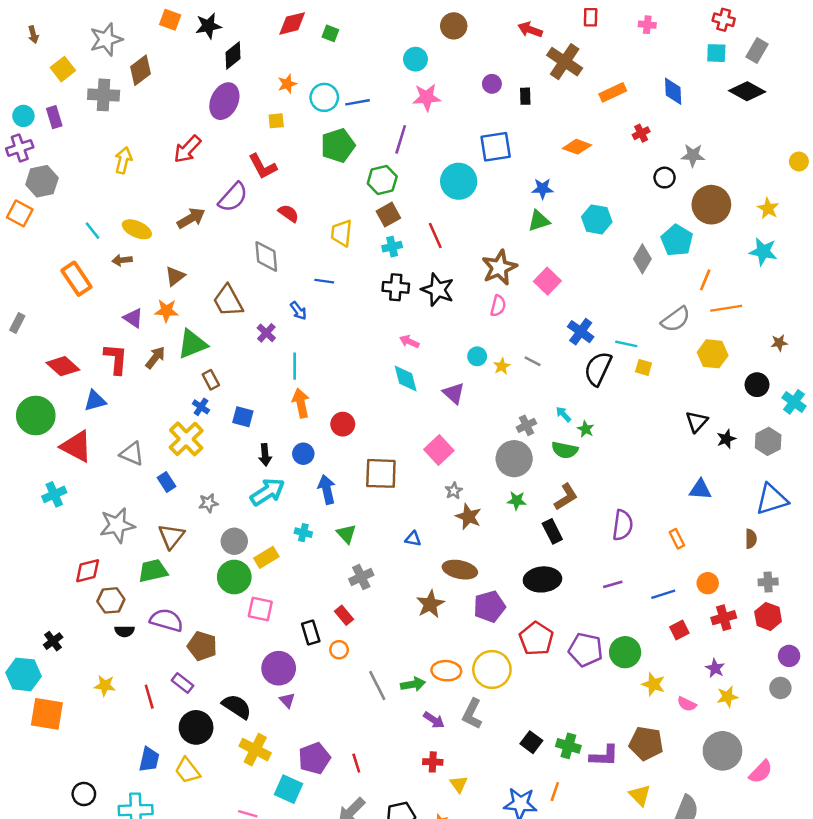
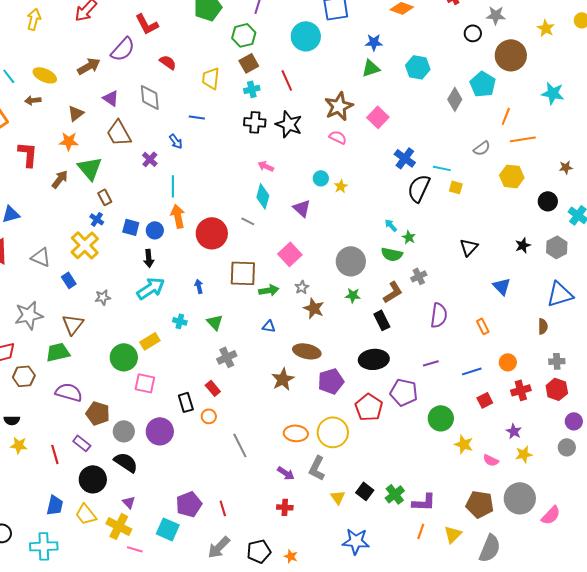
yellow star: (768, 208) -> (546, 28), moved
pink semicircle: (498, 306) -> (338, 137), turned -78
purple triangle: (133, 318) -> (111, 98), moved
gray semicircle: (676, 319) -> (482, 148), size x0.7
green triangle: (192, 344) -> (90, 168), turned -48
red L-shape: (116, 359) -> (28, 154), moved
gray line: (533, 361) -> (248, 221), moved
cyan diamond: (406, 379) -> (263, 196), turned 30
black triangle: (697, 422) -> (469, 247), moved
red circle: (343, 424) -> (212, 233), size x1.6
gray cross: (526, 425) -> (419, 276), moved
blue circle: (303, 454) -> (155, 230), moved
blue arrow: (327, 489) -> (199, 286), size x0.6
blue triangle: (700, 489) -> (502, 286), turned 42
gray circle: (234, 541) -> (124, 431), moved
black semicircle: (125, 631) -> (12, 420), moved
purple pentagon: (586, 650) -> (404, 392), moved
green arrow: (413, 684) -> (269, 290), moved
purple triangle: (287, 700) -> (129, 502), moved
brown pentagon: (646, 743) -> (480, 504), moved
green cross: (568, 746) -> (395, 494), turned 36
yellow cross: (255, 750) -> (119, 526), moved
yellow triangle: (459, 784) -> (338, 497), moved
orange line: (555, 792) -> (421, 531), moved
yellow triangle: (640, 795) -> (453, 534), turned 30

